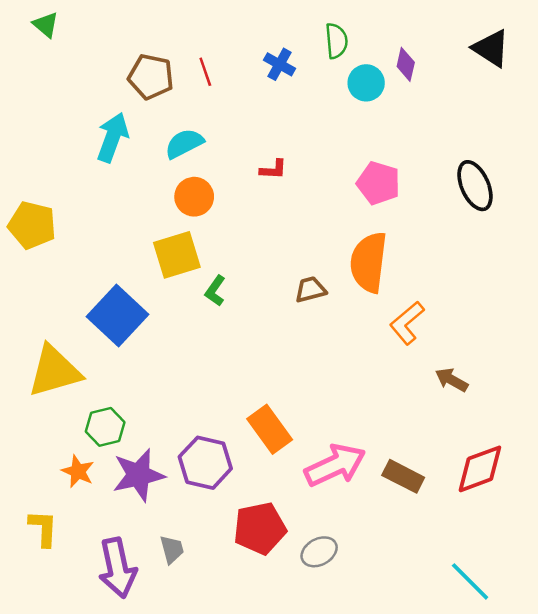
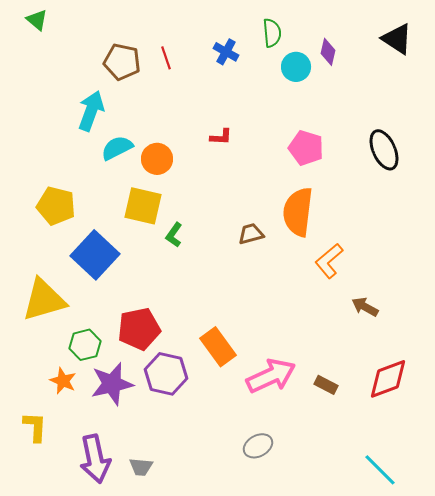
cyan semicircle: (184, 144) -> (117, 148), moved
yellow pentagon: (32, 225) -> (56, 206), moved
yellow square: (177, 255) -> (143, 206), turned 30
brown rectangle: (403, 476) -> (326, 385), size x0.7
red pentagon: (260, 528) -> (139, 329), moved
gray trapezoid: (172, 549) -> (141, 467), moved, turned 110

